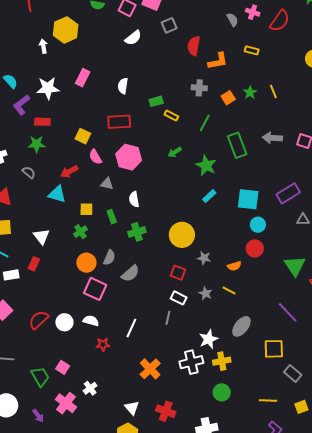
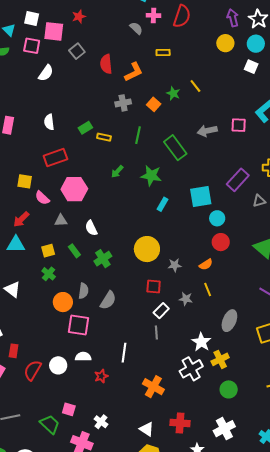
red rectangle: (34, 264) -> (14, 351), moved
yellow line: (229, 290) -> (208, 289), turned 56
white rectangle: (179, 298) -> (161, 311), turned -56

